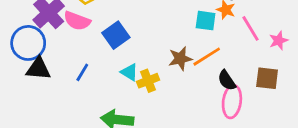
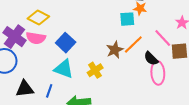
pink line: (251, 28) -> (163, 38), moved
black triangle: (38, 69) -> (25, 89), moved
blue line: (82, 72) -> (49, 91), moved
cyan triangle: (129, 72) -> (64, 69), moved, size x1.5

